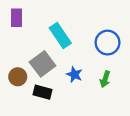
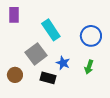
brown circle: (18, 77) -> (15, 75), moved
black rectangle: (43, 92) -> (48, 78), moved

